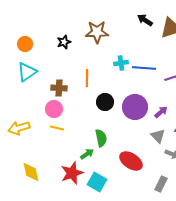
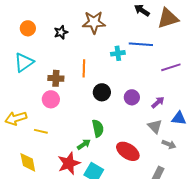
orange circle: (25, 44) -> (28, 28), moved
blue line: (144, 68) -> (141, 44), moved
purple circle: (135, 107) -> (132, 97), size x0.6
yellow line: (57, 128) -> (41, 131), moved

